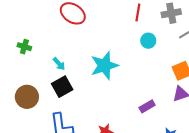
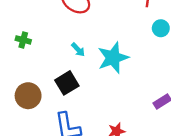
cyan arrow: (59, 64) -> (78, 50), moved

